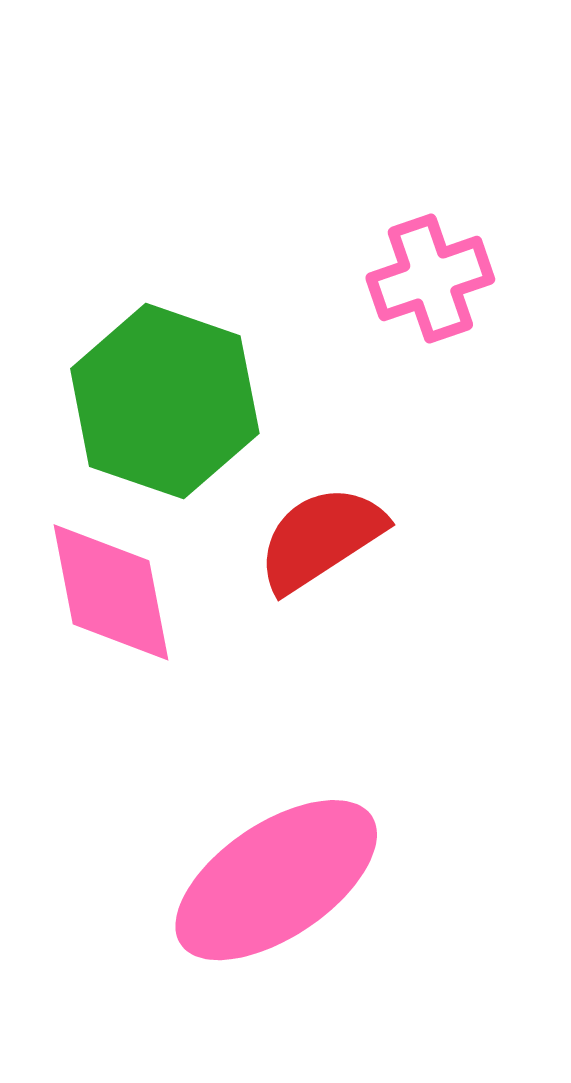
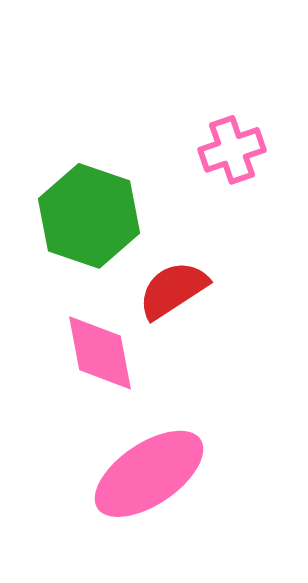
pink diamond: (111, 592) -> (100, 353), moved

